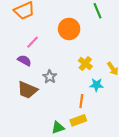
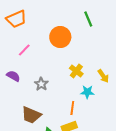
purple semicircle: (24, 60) -> (13, 76), moved
brown trapezoid: (27, 90) -> (31, 115), moved

